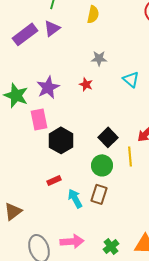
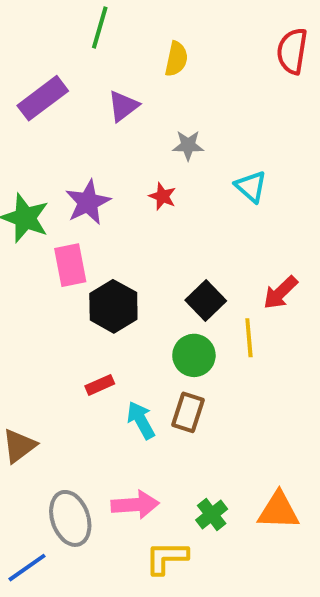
purple triangle: (52, 28) -> (123, 106), moved

